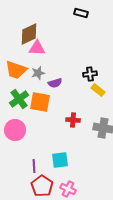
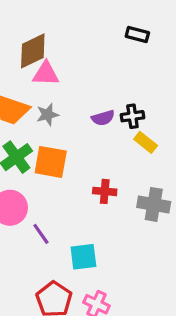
black rectangle: (81, 13) -> (137, 35), moved
purple semicircle: (55, 83) -> (103, 118), moved
purple line: (34, 166) -> (41, 234), moved, turned -32

